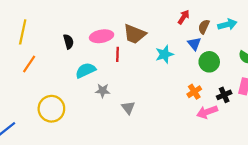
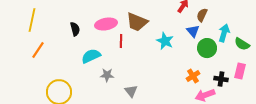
cyan arrow: (227, 25) -> (224, 33), moved, turned -60
cyan star: (164, 54) -> (165, 41), turned -30
black cross: (224, 95) -> (221, 79), turned 32

